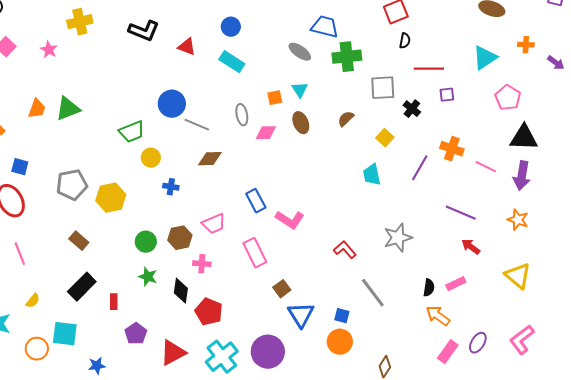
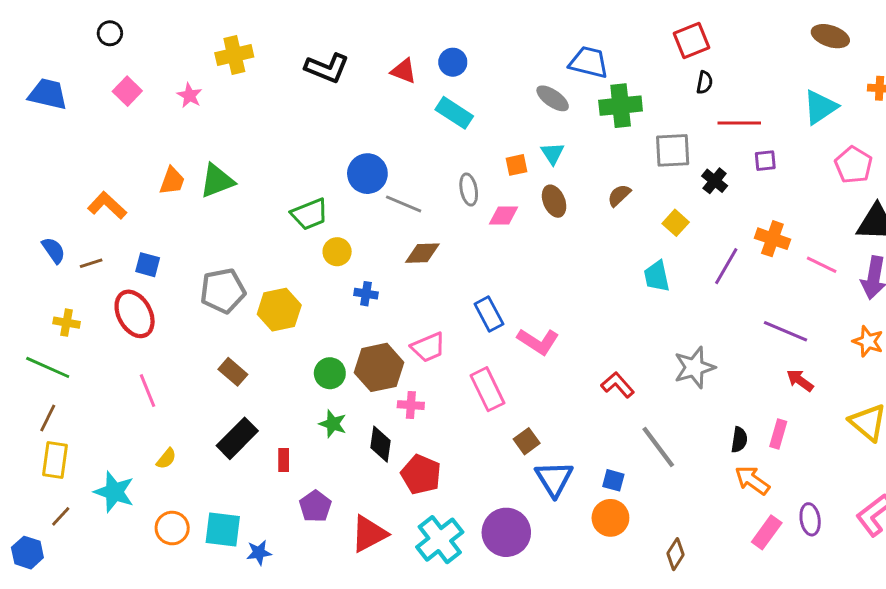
red triangle: (187, 47) -> (404, 71), moved
brown hexagon: (180, 238) -> (379, 367), size x1.4
pink rectangle: (456, 284) -> (778, 434), turned -48
cyan square: (65, 334) -> (223, 529), moved
purple ellipse: (478, 343) -> (810, 519), turned -40

